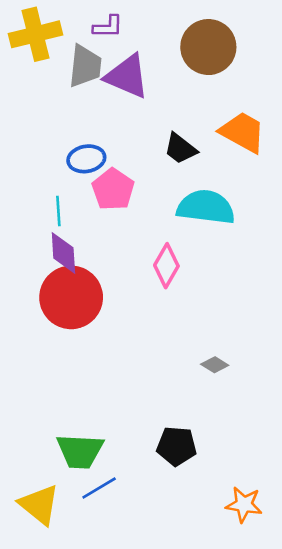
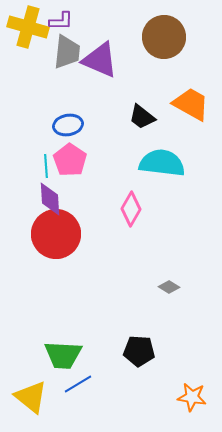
purple L-shape: (108, 27) -> (61, 21), moved
yellow cross: (36, 34) -> (28, 27), turned 30
pink pentagon: (113, 189) -> (70, 160), moved

